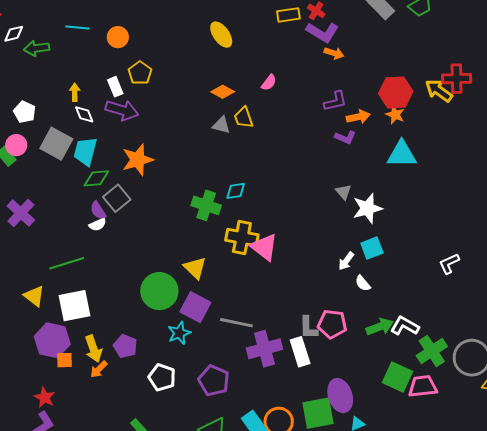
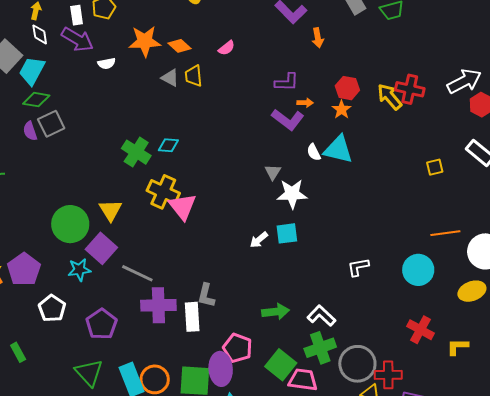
orange arrow: (334, 53) -> (318, 38), moved, turned 48
red hexagon: (396, 92) -> (347, 88), size x0.7
orange arrow: (358, 117) -> (305, 103), size x0.7
purple L-shape: (345, 137) -> (288, 120), size x1.5
orange star: (138, 160) -> (145, 41), moved
white semicircle: (98, 225) -> (107, 63), moved
white semicircle: (363, 283) -> (314, 152), moved
pink pentagon: (332, 324) -> (238, 348), moved
white L-shape: (405, 326) -> (321, 316), moved
purple pentagon: (125, 346) -> (24, 269), size x1.4

